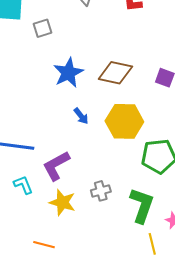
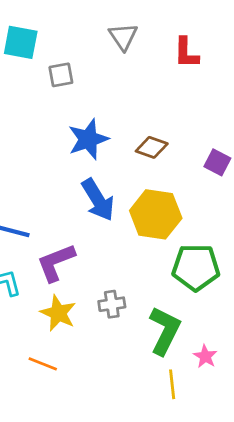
brown diamond: (115, 73) -> (152, 147), size x0.7
blue arrow: (81, 116) -> (98, 200), size x1.8
orange line: (44, 245) -> (43, 364), moved

